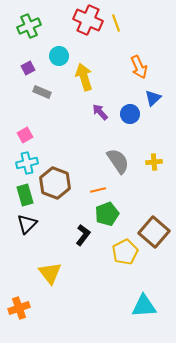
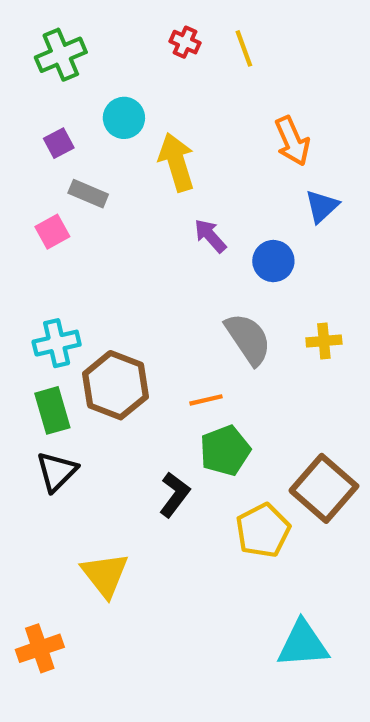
red cross: (88, 20) -> (185, 42), size x0.5
blue circle: (130, 114) -> (273, 261), moved
pink square: (25, 135) -> (52, 232), moved

